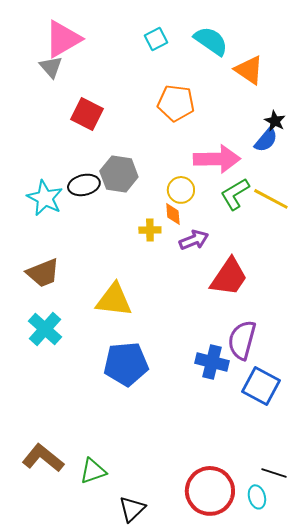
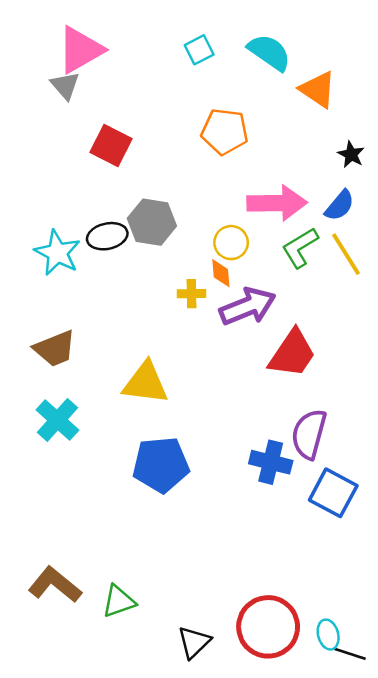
blue semicircle: (266, 140) -> (340, 206), moved
yellow line: (271, 199) -> (346, 254), turned 30
purple arrow: (194, 240) -> (248, 306), size x1.5
black line: (274, 473) -> (350, 654), moved
black triangle: (132, 509) -> (194, 642), moved

